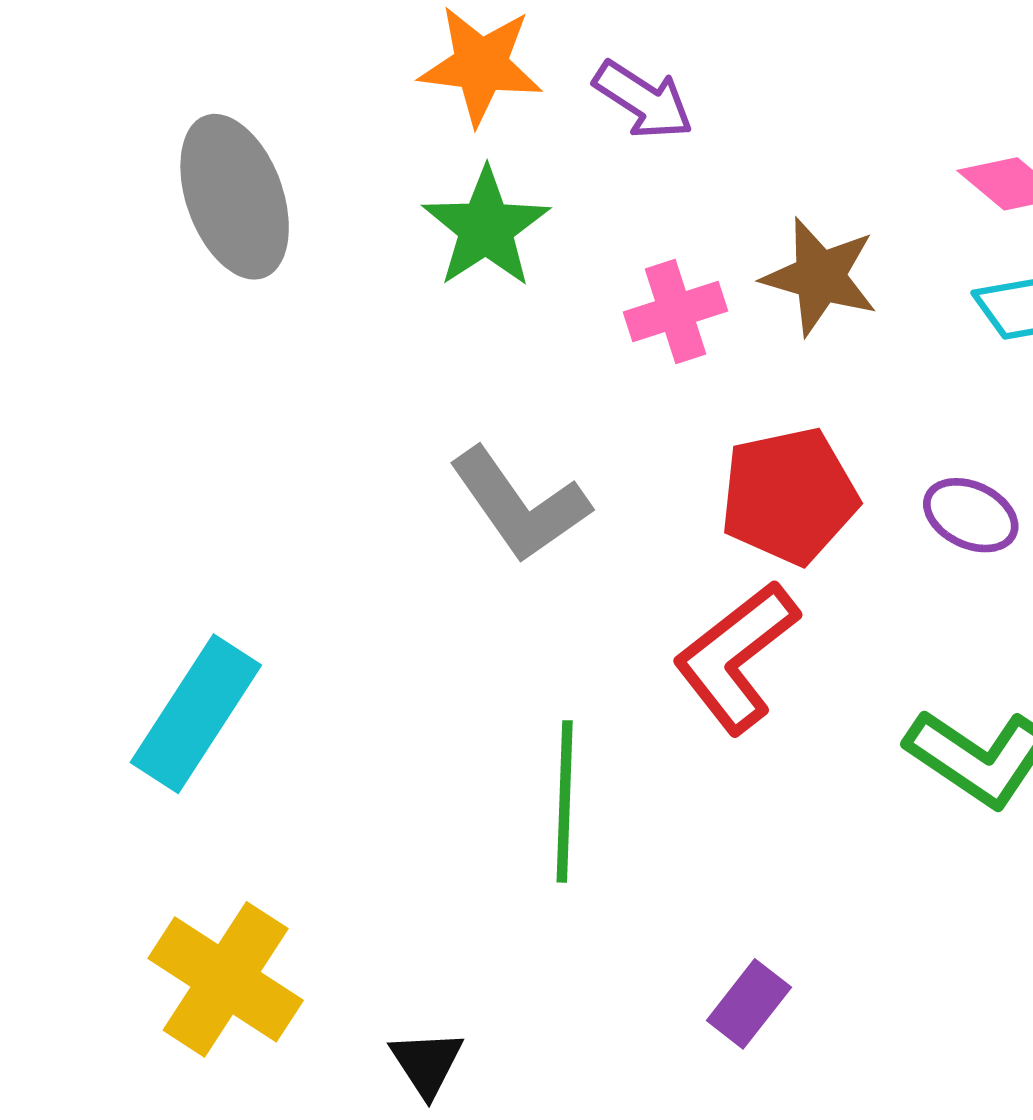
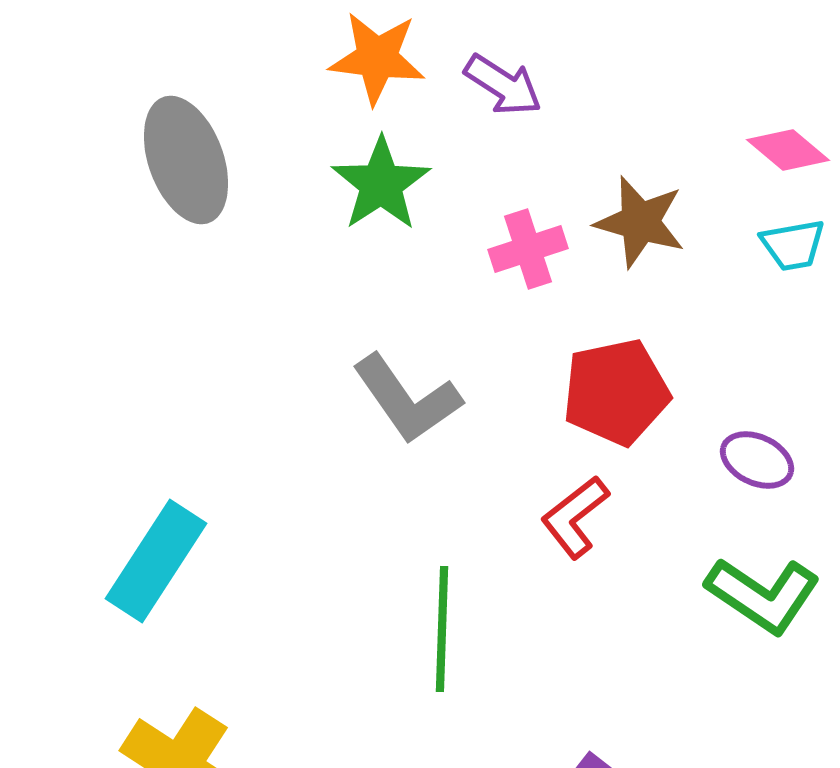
purple ellipse: (971, 515) -> (757, 460), moved
red L-shape: (736, 657) -> (575, 517), size x0.7

